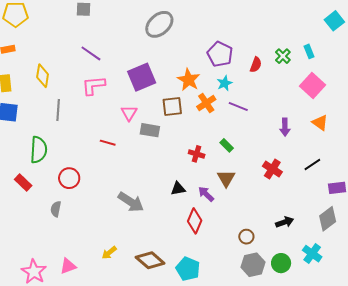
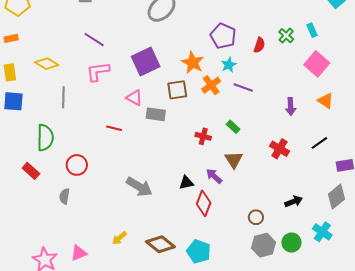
yellow diamond: (43, 76) -> (47, 64), turned -65
pink triangle: (129, 113) -> (134, 98), turned -30
black triangle: (178, 189) -> (186, 183), moved

